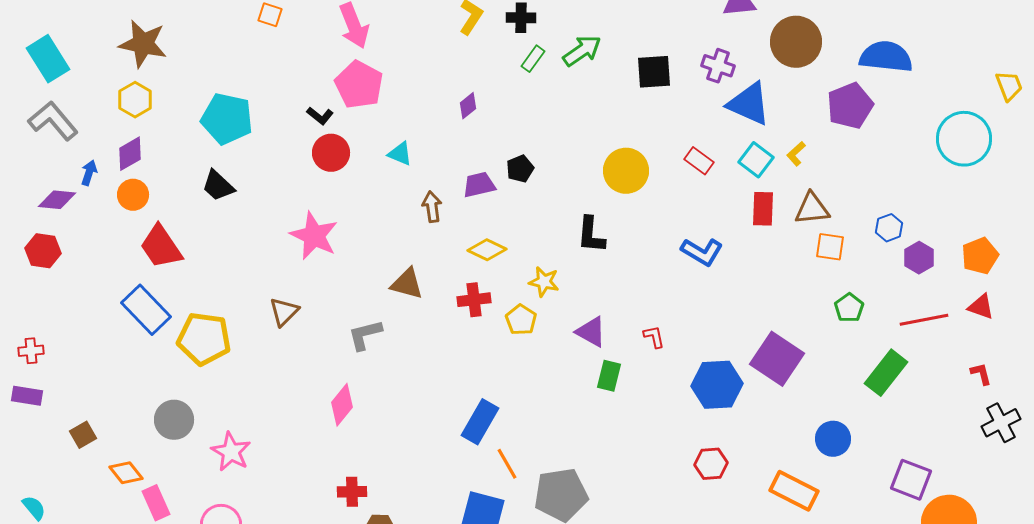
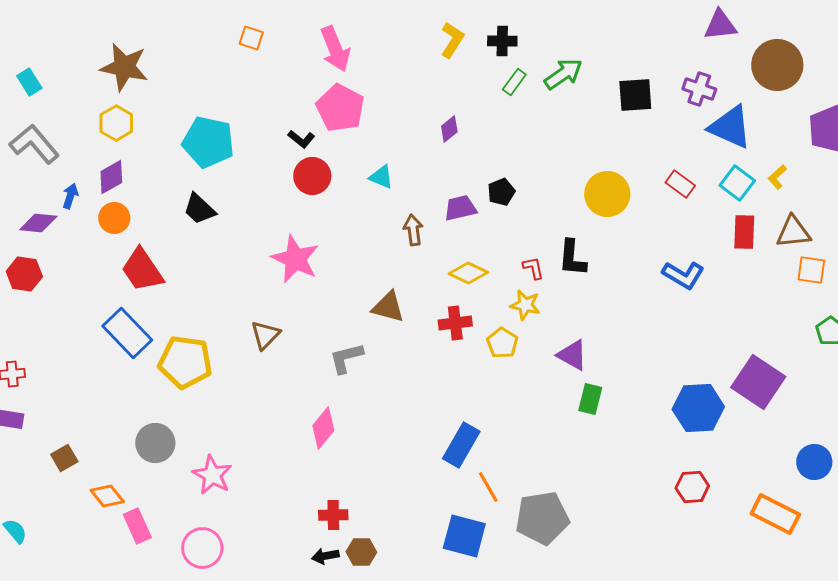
cyan rectangle: (48, 59) -> (29, 82), size x0.6
red L-shape: (654, 337) -> (533, 268), moved

